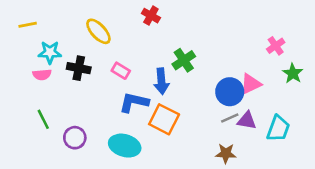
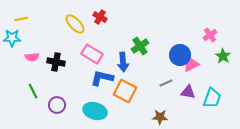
red cross: (151, 16) -> (100, 17), moved
cyan star: (50, 52) -> (12, 38), moved
black cross: (79, 68) -> (56, 62), moved
pink rectangle: (121, 71) -> (92, 54), size x1.5
blue circle: (230, 92) -> (180, 55), moved
gray line: (230, 118) -> (166, 83), moved
brown star: (226, 153) -> (160, 117), moved

